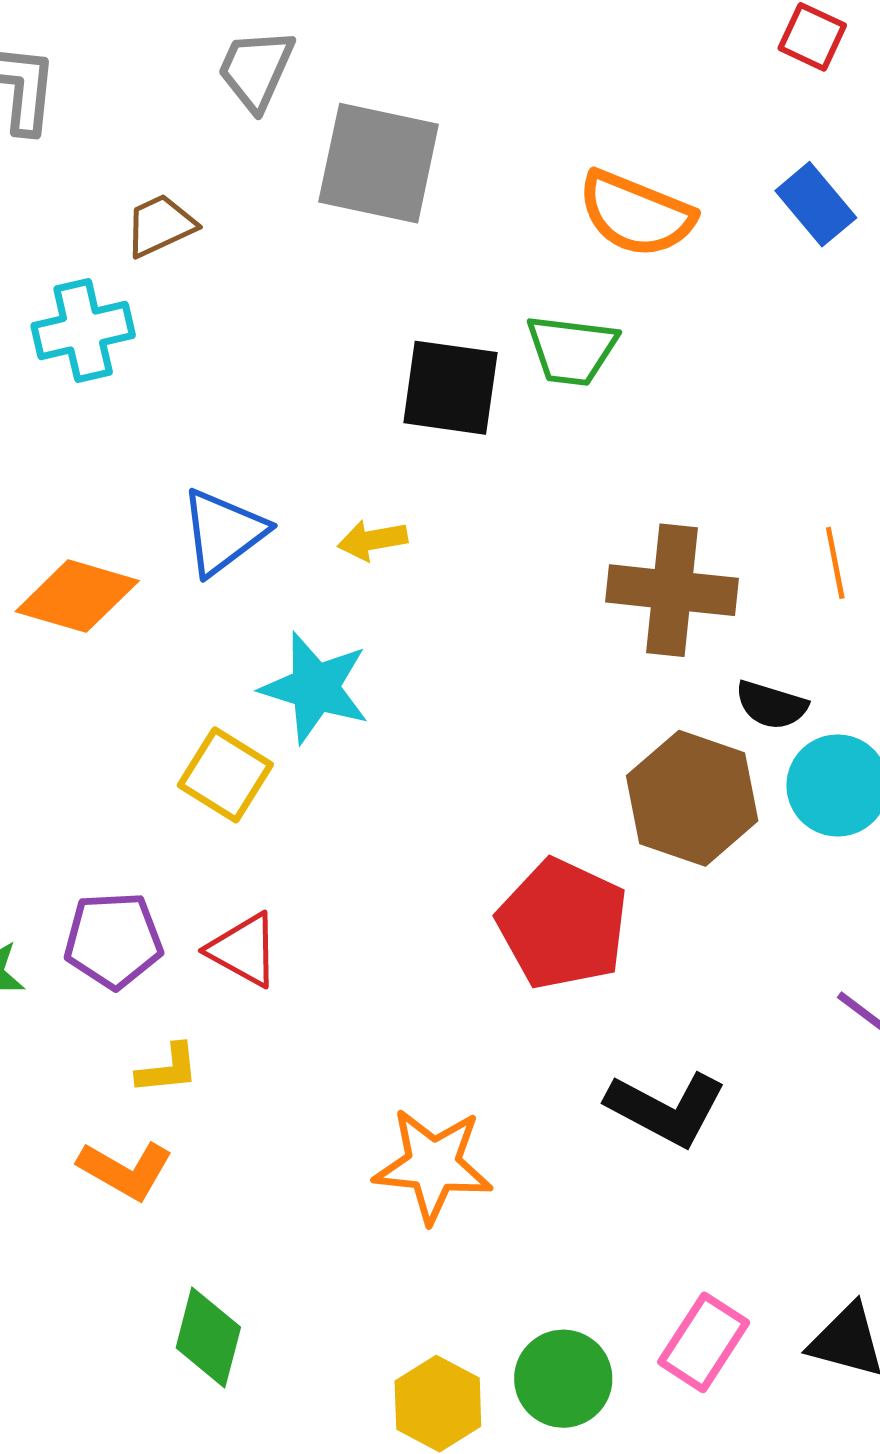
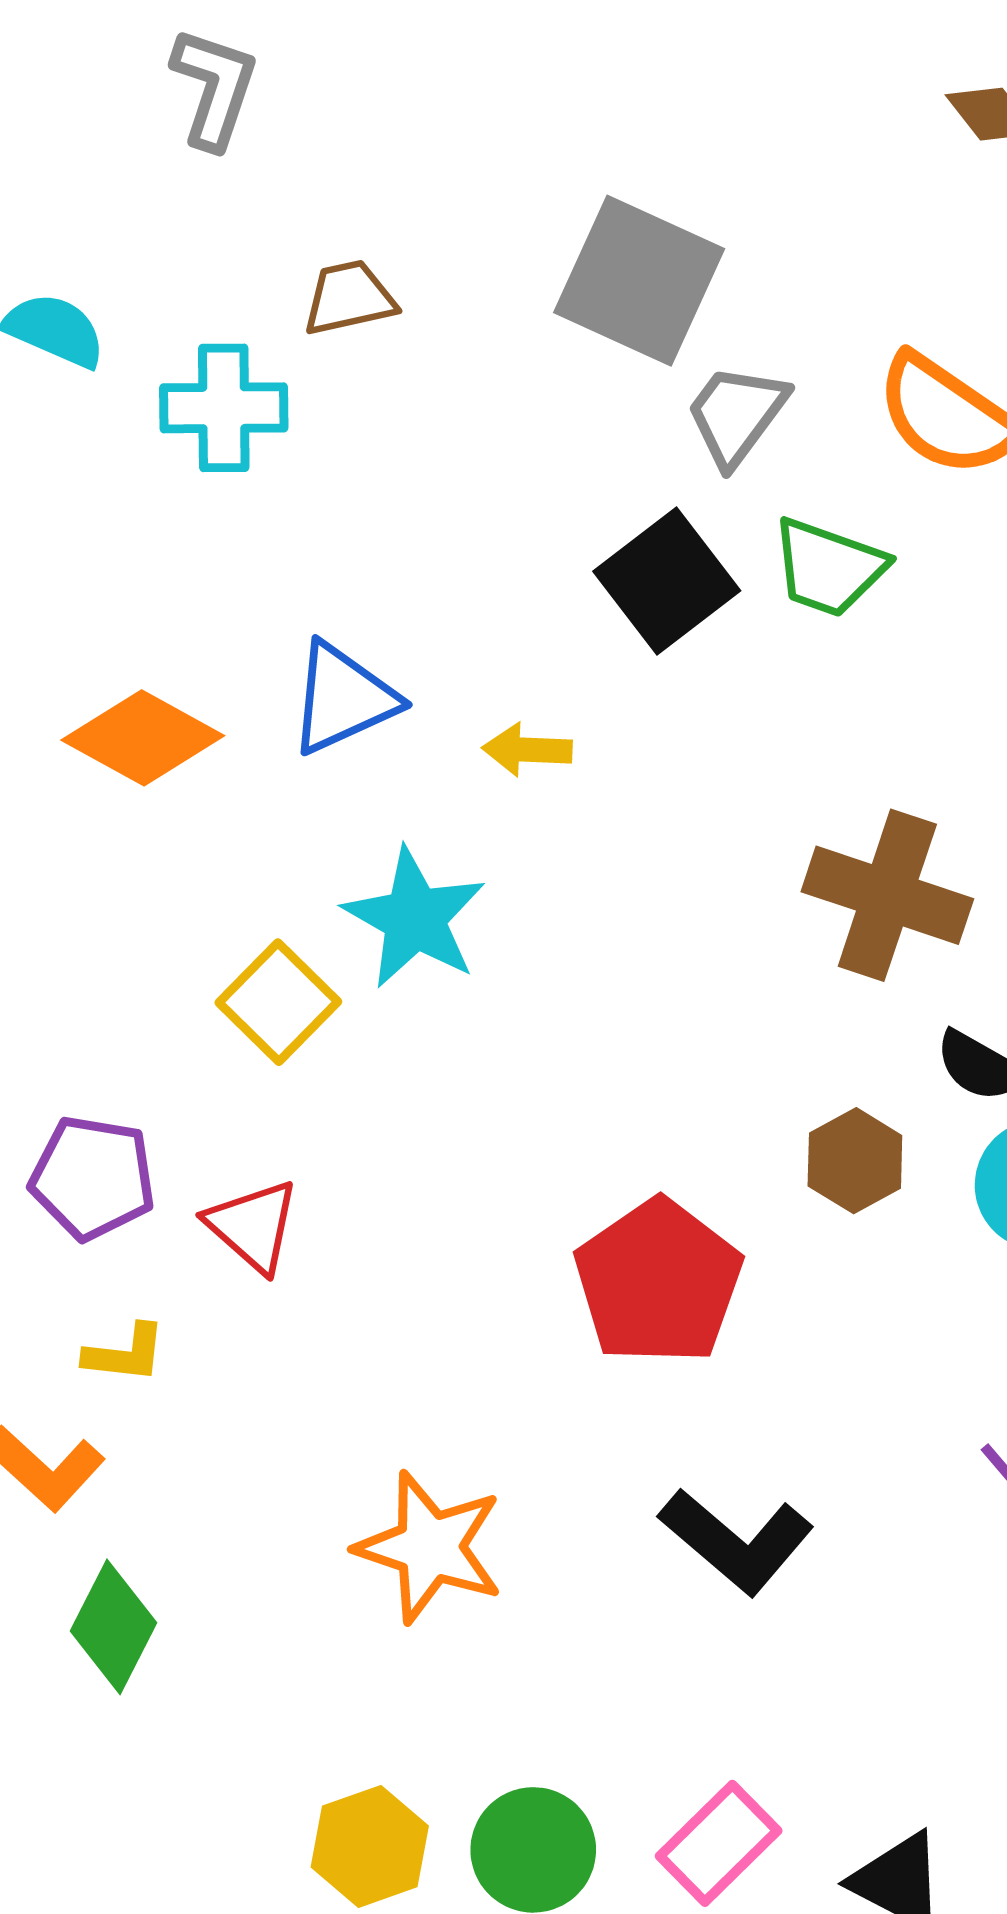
gray trapezoid: (256, 69) -> (736, 415), moved
black square: (450, 388) -> (667, 581), turned 32
brown hexagon: (692, 798) -> (855, 1161), size x0.6
green diamond: (208, 1337) -> (114, 1627), moved

